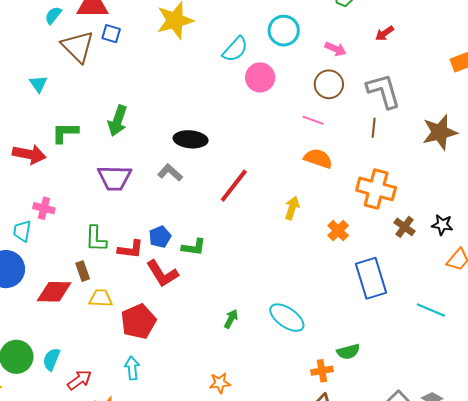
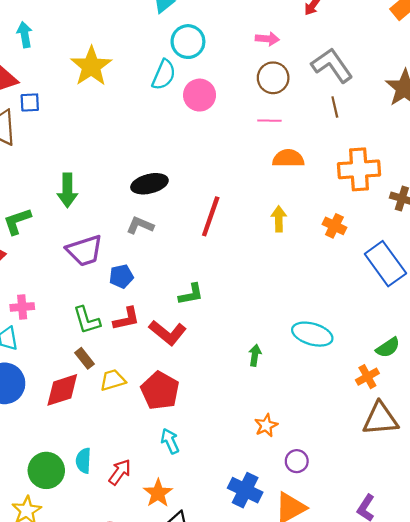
cyan circle: (284, 31) -> (188, 42), moved
blue pentagon: (160, 237) -> (121, 276), moved, turned 30

